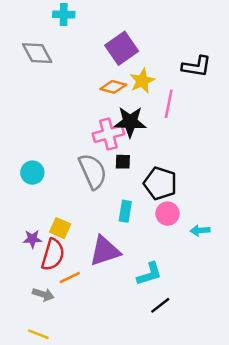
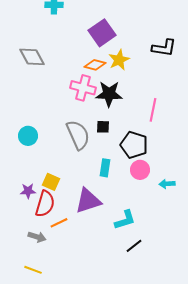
gray diamond: (37, 53) -> (32, 57), moved
pink line: (169, 104) -> (153, 110), moved
pink cross: (108, 134) -> (83, 88), moved, turned 30

